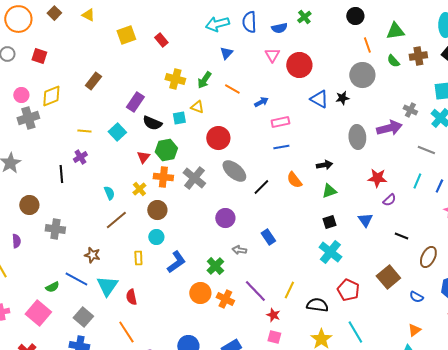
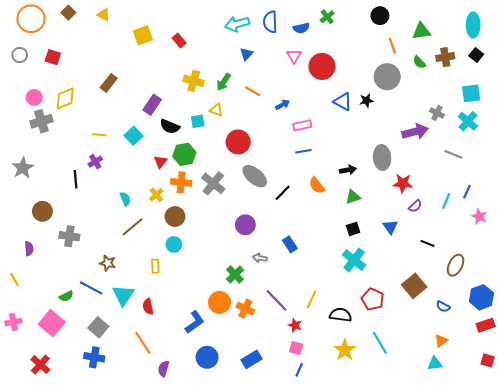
gray ellipse: (357, 137) -> (382, 158), moved
cyan line: (417, 181) -> (446, 201), moved
blue L-shape: (176, 262) -> (195, 322), moved

